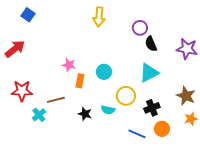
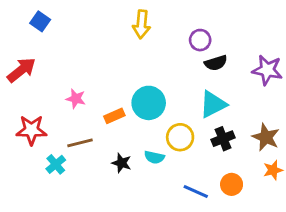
black semicircle: (151, 44) -> (216, 63), turned -84
pink star: (69, 65) -> (76, 99), moved
cyan circle: (104, 72) -> (149, 103), size x1.5
orange rectangle: (80, 81) -> (114, 116), turned 56
black cross: (152, 108) -> (223, 139), moved

